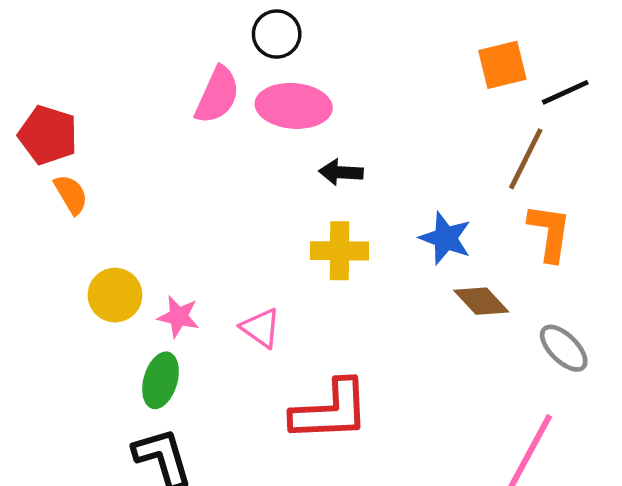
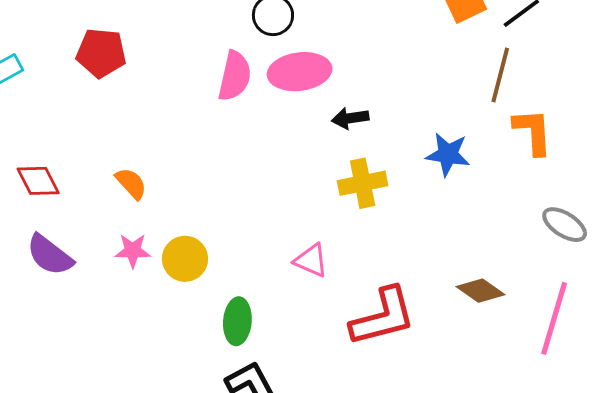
red pentagon: (48, 135) -> (101, 53), moved
brown diamond: (481, 301) -> (480, 291), moved
pink star: (178, 317) -> (133, 251), moved

